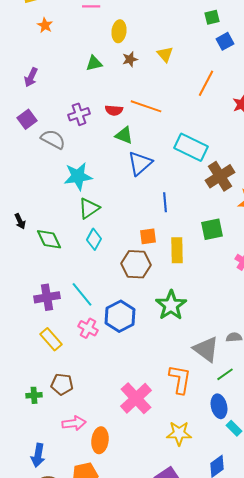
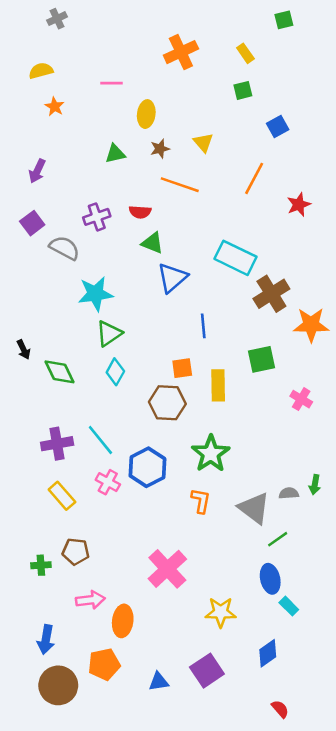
green square: (212, 17) -> (243, 90), moved
orange line: (146, 106) -> (180, 185), moved
orange L-shape: (180, 379) -> (201, 501), moved, size x0.7

